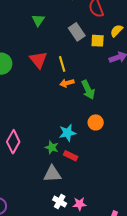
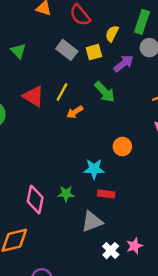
yellow line: (62, 64) -> (62, 92), turned 63
green arrow: (88, 90) -> (105, 92), moved
cyan star: (67, 133) -> (94, 169), turned 30
green star: (52, 147) -> (66, 194), moved
white cross: (60, 202) -> (111, 251), turned 32

